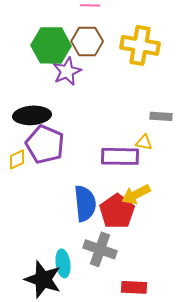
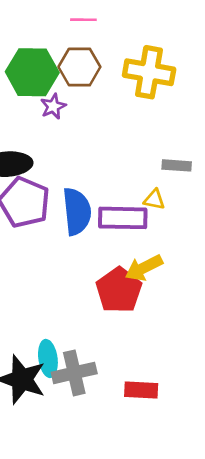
purple star: (67, 71) -> (53, 106), size x0.7
blue semicircle: (85, 203) -> (77, 211), moved
gray cross: (100, 249) -> (74, 373), moved, turned -32

